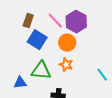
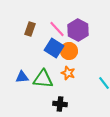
blue square: (37, 40) -> (54, 48), moved
blue triangle: (20, 83) -> (22, 77), moved

